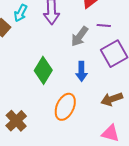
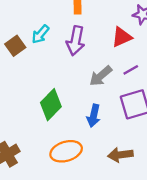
purple line: (104, 25) -> (131, 70), turned -48
orange ellipse: (65, 107) -> (66, 151), turned 36

